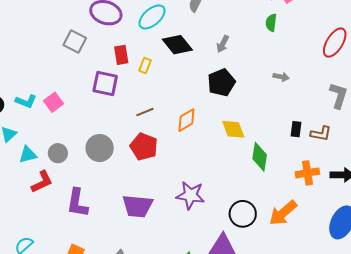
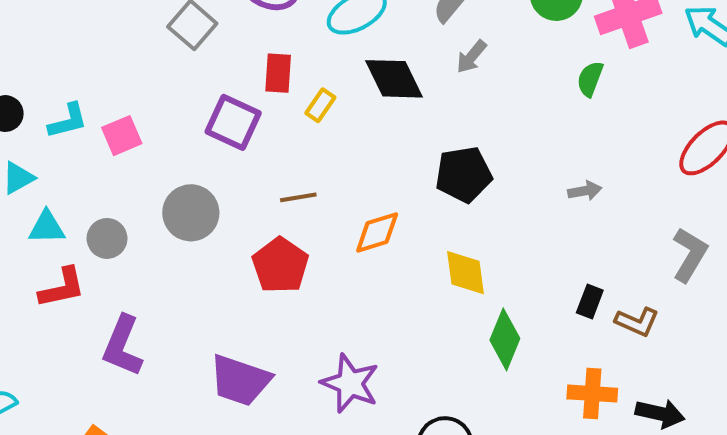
gray arrow: (223, 44) -> (471, 57), moved
gray arrow: (281, 77) -> (585, 191), turned -35
cyan L-shape: (26, 101) -> (68, 121), turned -50
gray circle: (100, 148) -> (191, 213), moved

